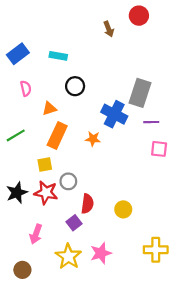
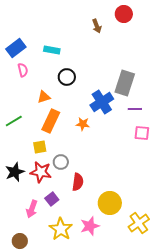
pink semicircle: (26, 88) -> (23, 70), moved
blue cross: (114, 114) -> (102, 102), turned 30
yellow circle: (123, 209) -> (110, 203), moved, size x1.5
purple square: (74, 223) -> (52, 199), moved
yellow cross: (156, 250) -> (139, 223), turned -35

